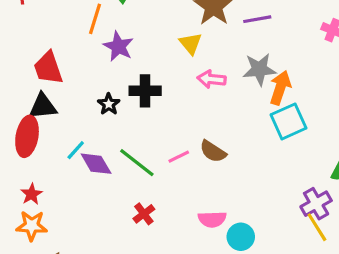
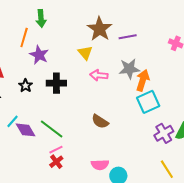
black star: (109, 104) -> (26, 86), moved
pink line: (179, 157) -> (56, 150), moved
purple cross: (316, 204) -> (164, 133), moved

